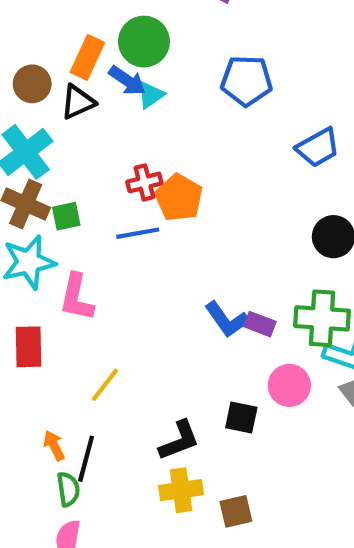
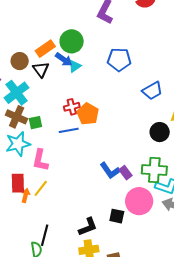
orange rectangle: (87, 57) -> (45, 49), turned 30
black triangle: (78, 102) -> (41, 69), turned -42
purple rectangle: (260, 324) -> (125, 173), turned 32
yellow line: (105, 385) -> (41, 188), moved
pink circle: (289, 385) -> (139, 201), size x1.4
orange arrow: (54, 445) -> (25, 195), moved, turned 40

